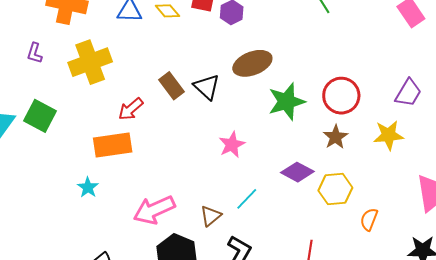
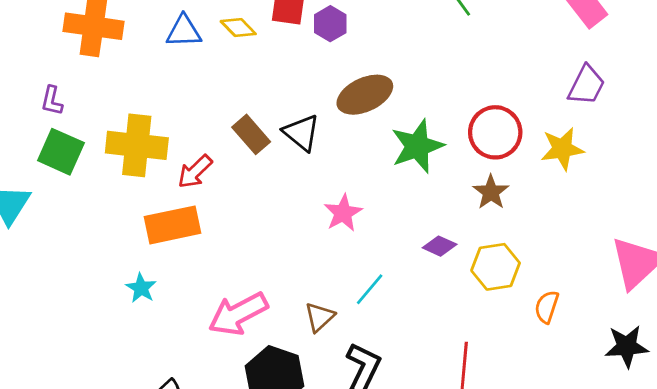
yellow cross: (90, 62) -> (137, 145), moved, turned 30
purple trapezoid: (408, 93) -> (586, 85), moved
green square: (40, 116) -> (61, 152), moved
yellow star: (389, 135) -> (562, 149), moved
purple diamond: (297, 172) -> (440, 246), size x0.7

